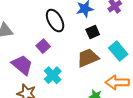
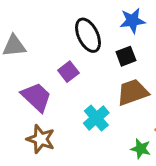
black square: (93, 32) -> (126, 56), moved
cyan cross: (53, 75) -> (96, 118), moved

